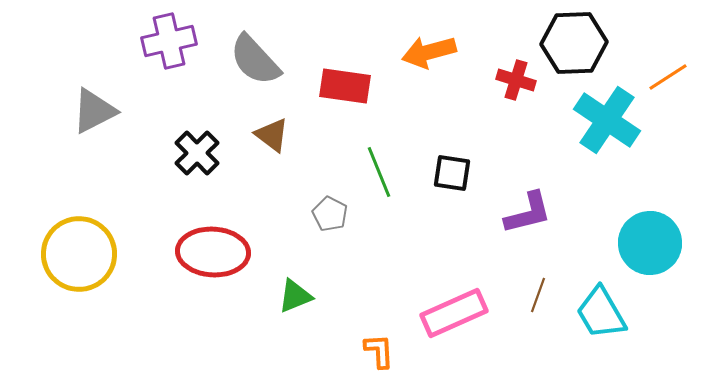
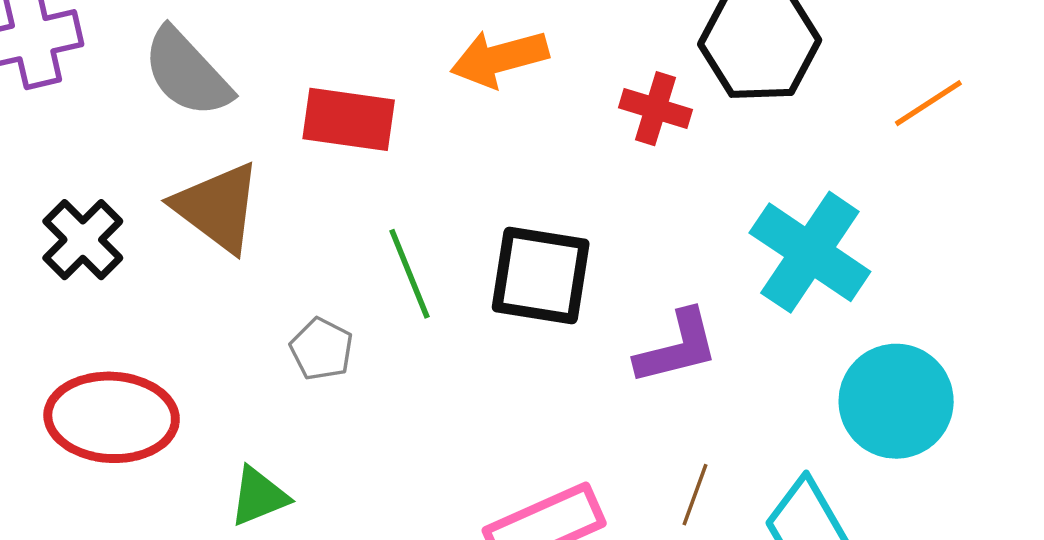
cyan cross: (607, 120) -> (810, 252), moved
brown triangle: (272, 135) -> (217, 207), size x1.5
black square: (452, 173) -> (541, 276), size x1.5

